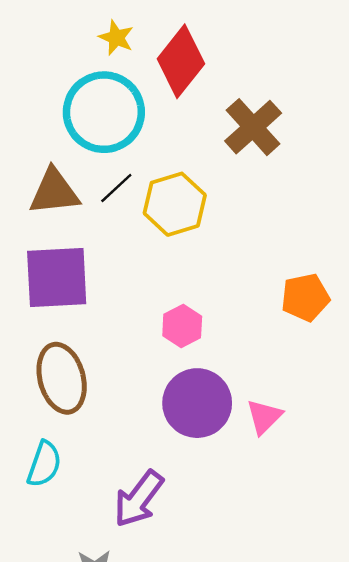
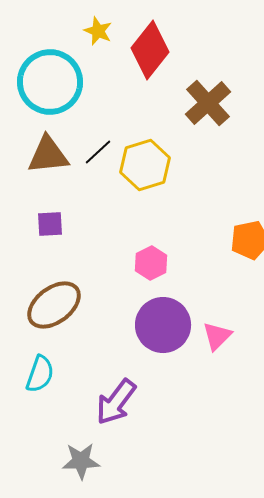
cyan circle: (104, 112) -> (50, 82), moved
purple square: (57, 278) -> (50, 224), size x0.5
brown ellipse: (62, 378) -> (54, 305), turned 68

